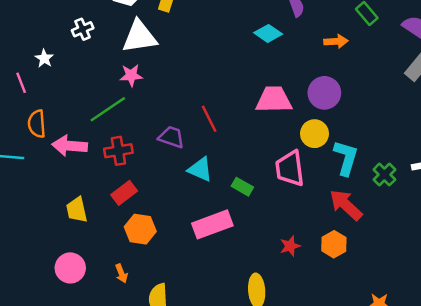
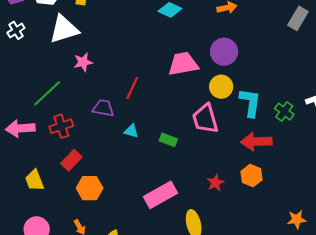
pink star: (131, 75) -> (83, 62), moved
red line: (209, 119) -> (132, 88), turned 60
cyan triangle: (200, 169) -> (131, 131), size x0.7
red arrow: (346, 205) -> (256, 142), turned -36
pink rectangle: (212, 224) -> (161, 195), moved

